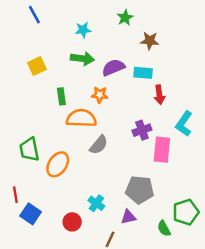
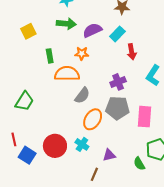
cyan rectangle: (143, 73) -> (117, 34), turned -49
green trapezoid: (29, 149) -> (24, 101), turned -135
pink rectangle: (162, 150) -> (145, 117), moved
orange ellipse: (58, 164) -> (93, 119), moved
gray pentagon: (140, 190) -> (117, 108), moved
red circle: (72, 222) -> (55, 146), moved, size x1.5

